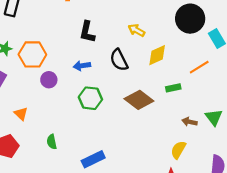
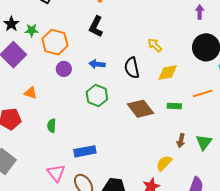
black L-shape: (87, 32) -> (96, 27), moved
orange triangle: (21, 114) -> (31, 93), turned -40
brown arrow: (190, 122) -> (181, 141), turned -104

